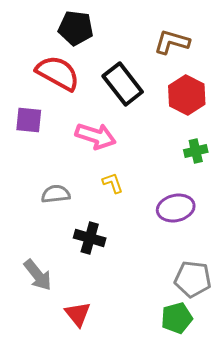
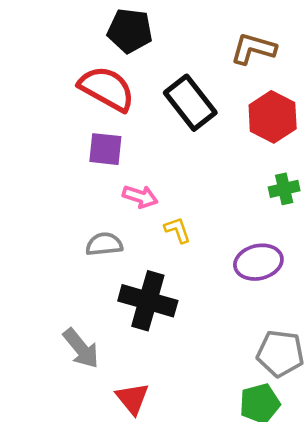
purple square: (29, 120) -> (105, 149), moved
pink arrow: (96, 136) -> (140, 197), moved, size x0.7
black cross: (90, 238) -> (148, 301), size x1.4

